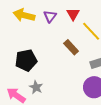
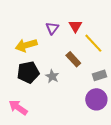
yellow arrow: (24, 15) -> (26, 45), moved, turned -30
gray star: (36, 87) -> (52, 76), moved

